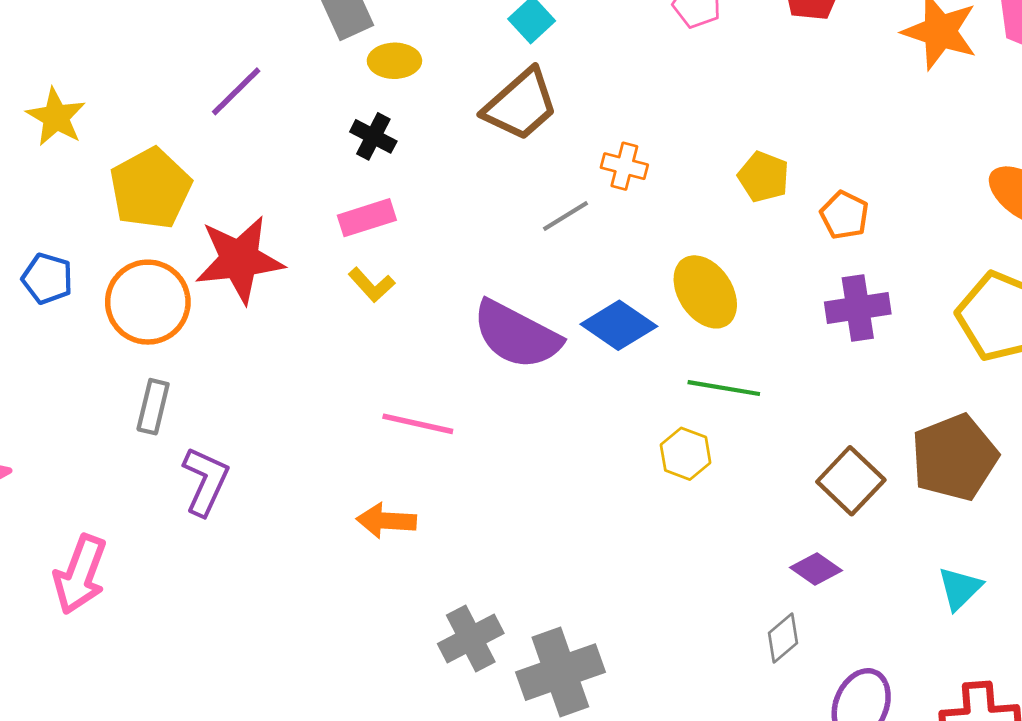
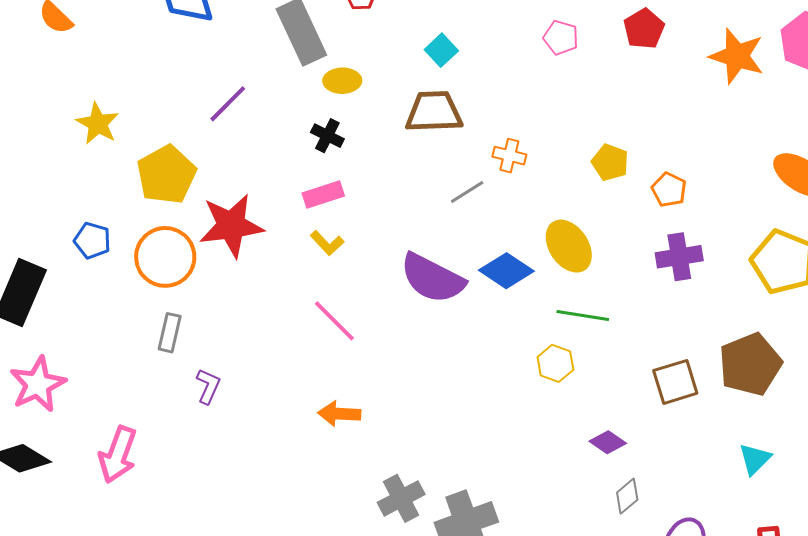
brown trapezoid: (521, 105) -> (434, 112), turned -140
pink line: (418, 424) -> (334, 321), moved, turned 33
purple L-shape: (206, 481) -> (208, 386), size x0.7
brown square: (851, 481) -> (675, 382), turned 30
purple diamond: (816, 569) -> (608, 442), moved

